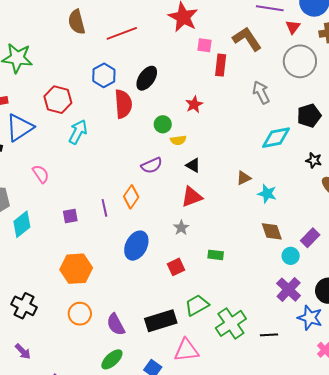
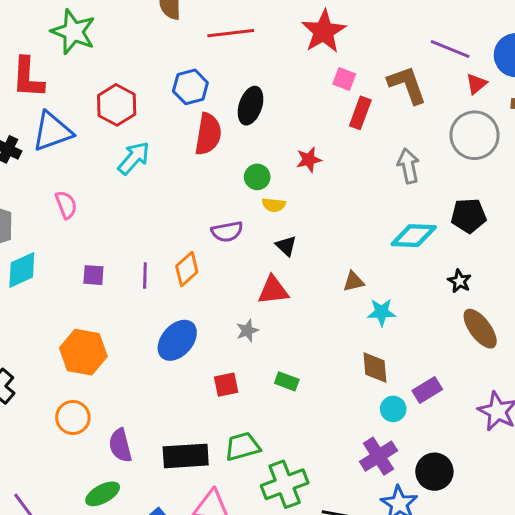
black ellipse: (147, 78) -> (251, 106), turned -30
cyan star: (267, 194) -> (382, 312), turned -30

